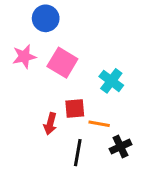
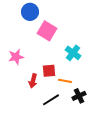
pink star: (24, 56) -> (16, 57), moved
pink square: (62, 63) -> (47, 31), moved
black line: (78, 153) -> (51, 100), turned 48

